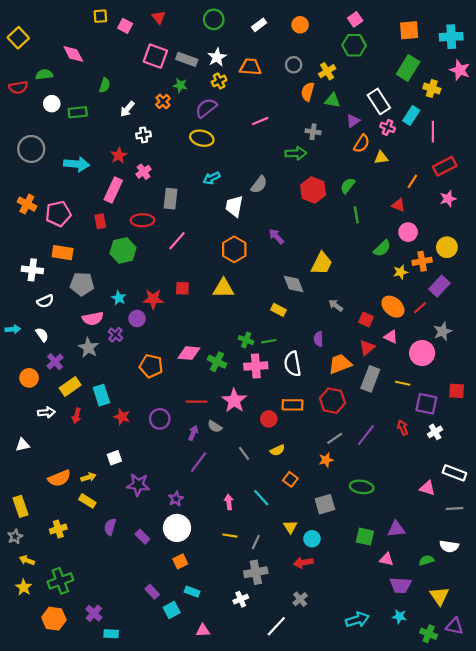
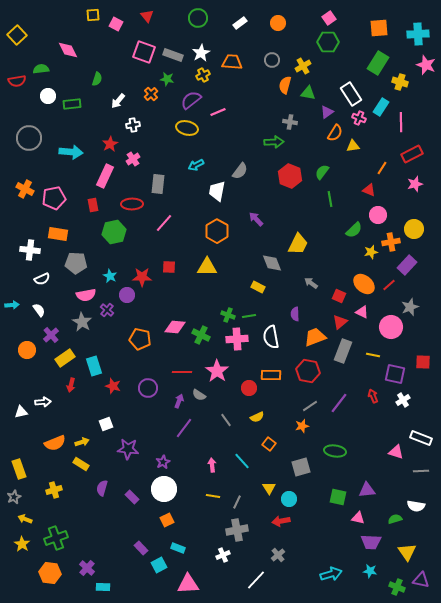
pink line: (260, 121) -> (218, 112), moved
white arrow: (46, 412) -> (43, 402), moved
pink triangle: (203, 631) -> (188, 584), size x1.6

